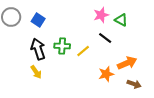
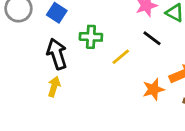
green cross: (62, 46) -> (91, 37), moved
yellow arrow: (36, 72) -> (54, 87), turned -128

